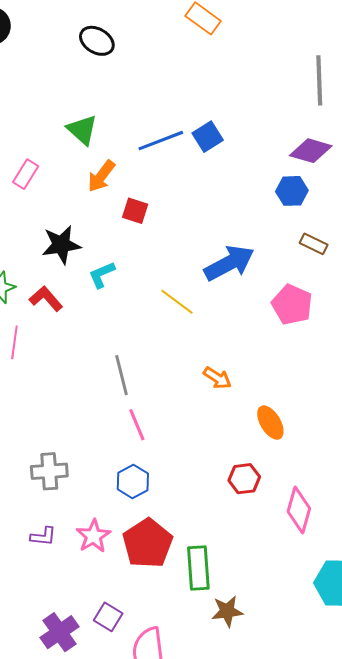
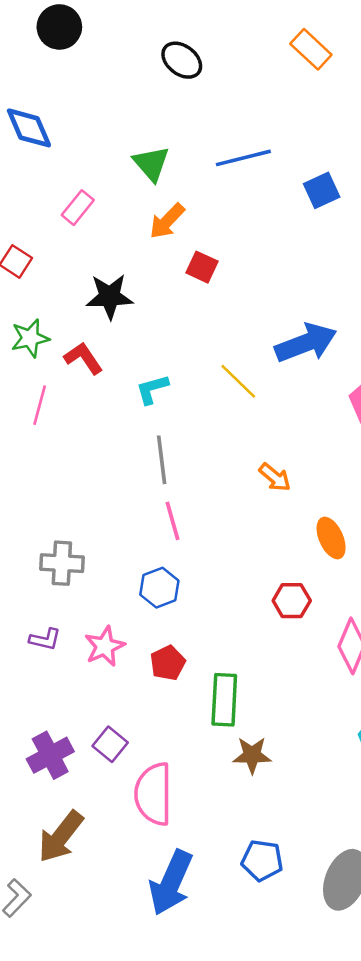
blue square: (208, 137) -> (322, 190), moved
blue line: (161, 141) -> (243, 158), moved
cyan L-shape: (102, 275) -> (152, 389), moved
red pentagon: (148, 543) -> (168, 663), size x0.6

